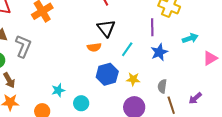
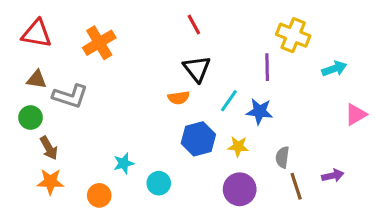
cyan arrow: (190, 38) -> (334, 69), moved
gray L-shape: (23, 46) -> (70, 96), turned 85
blue star: (159, 52) -> (259, 111), moved, turned 30
purple arrow: (195, 98) -> (333, 176), turned -152

